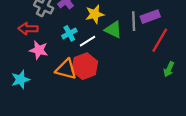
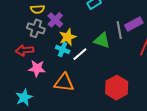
yellow star: (95, 14) -> (68, 37), moved
cyan cross: (69, 33) -> (63, 49), turned -32
red hexagon: (85, 66) -> (117, 88), moved

